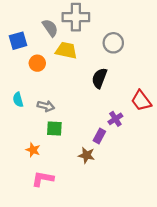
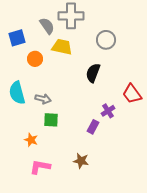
cyan semicircle: (18, 100) -> (17, 93), size x1.6
brown star: (87, 155) -> (81, 161), moved

